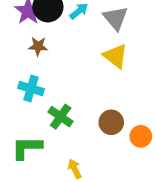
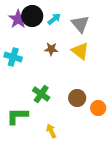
brown star: (38, 46) -> (51, 49), moved
cyan cross: (31, 88) -> (13, 57), moved

